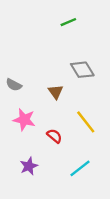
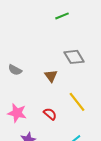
pink star: (24, 120) -> (17, 113), moved

